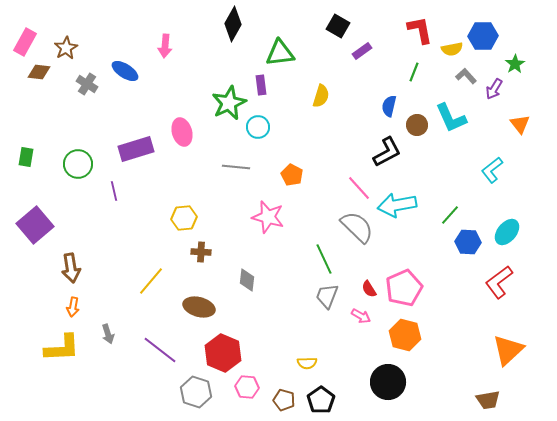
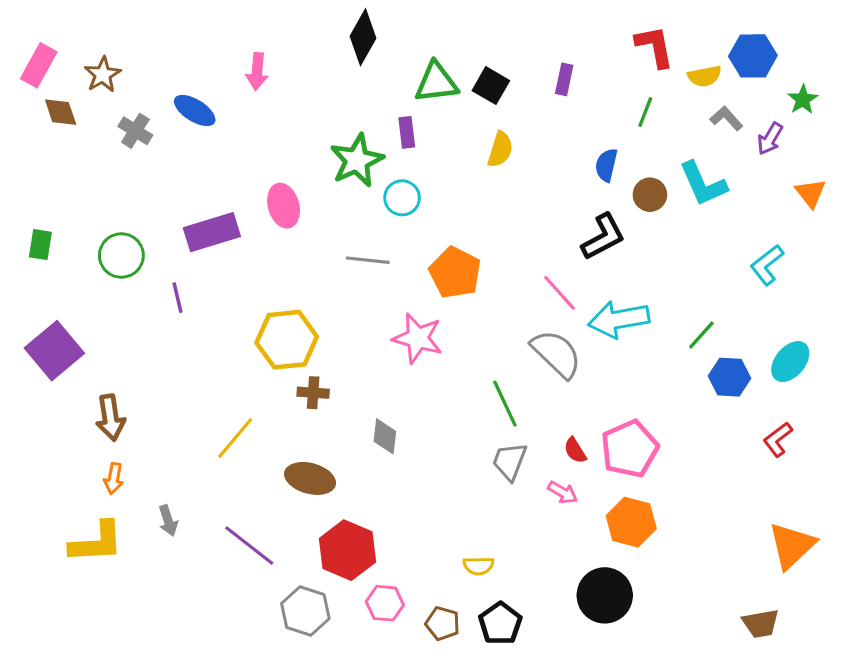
black square: (338, 26) -> (491, 86), moved
purple rectangle: (362, 51) -> (564, 79), turned -42
brown diamond: (39, 72) -> (61, 112), turned 65
orange pentagon: (292, 175) -> (455, 273), size x1.5
yellow hexagon: (184, 218) -> (287, 340), size x1.5
red L-shape: (499, 282) -> (778, 439), size x0.7

